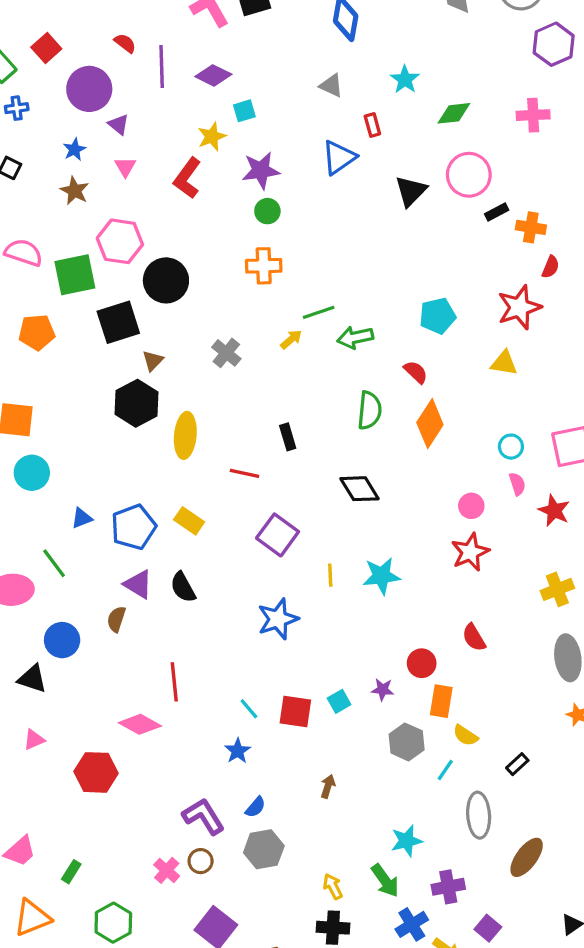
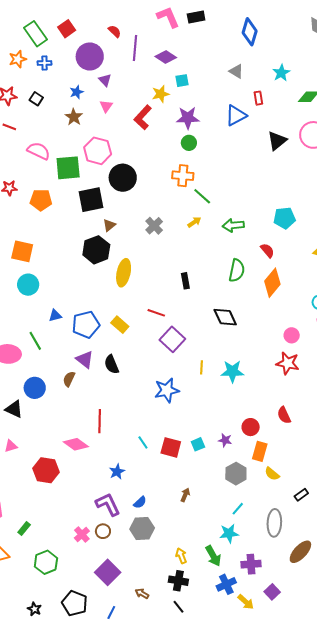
green line: (319, 312) -> (202, 196), moved, turned 54
red line: (244, 473) -> (156, 313), moved
red star: (470, 552) -> (288, 363), turned 30
blue star: (238, 751) -> (117, 472), moved
cyan line: (445, 770) -> (238, 509), moved

